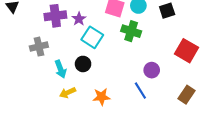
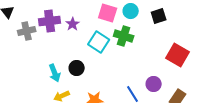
cyan square: (92, 37) -> (99, 42), moved
gray cross: (39, 47) -> (27, 31), moved
purple circle: (152, 70) -> (154, 84), moved

